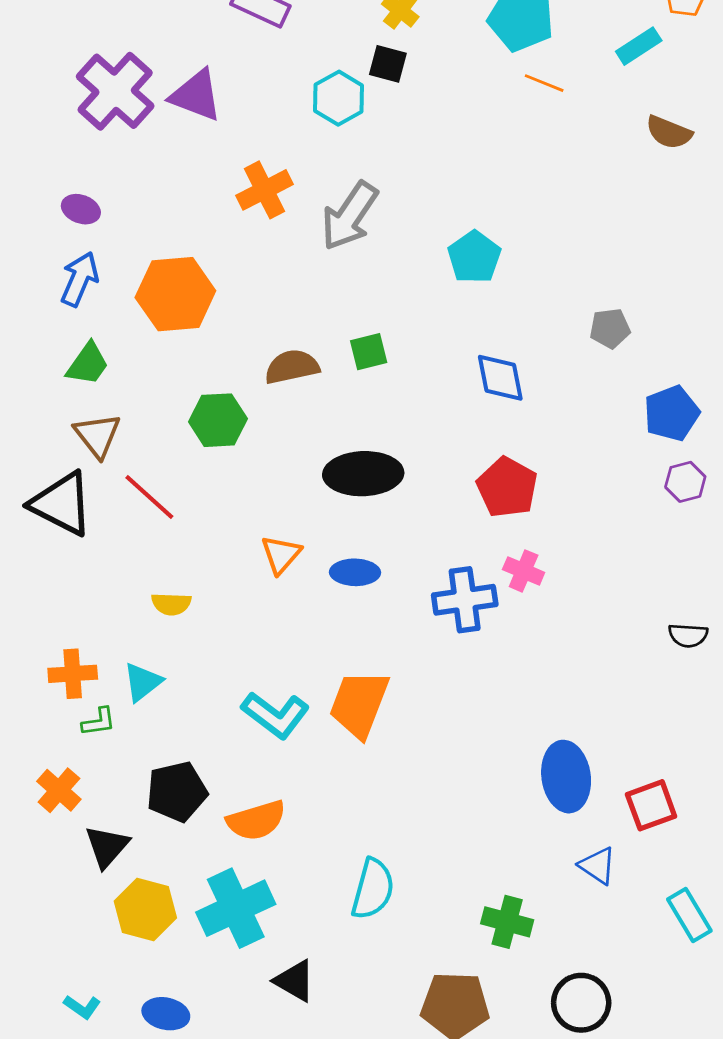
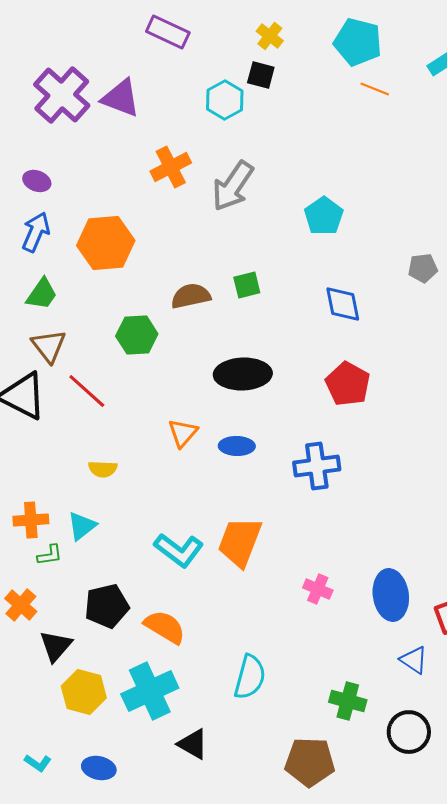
pink cross: (524, 571) -> (318, 589), moved
orange semicircle: (256, 820) -> (165, 627), turned -132
black circle: (581, 1003) -> (409, 732), moved

